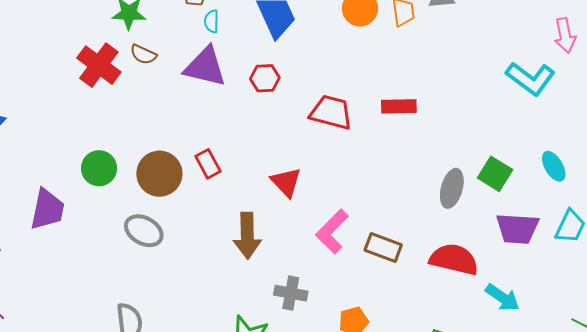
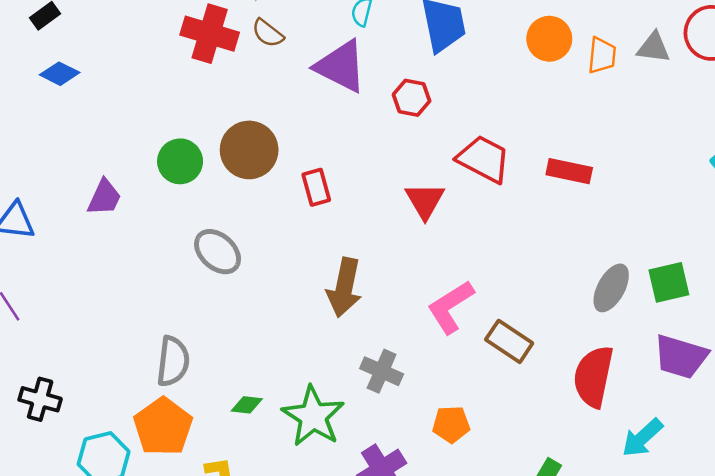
red cross: (99, 65) -> (210, 34), turned -33
brown circle: (159, 174) -> (249, 150), moved
green square: (495, 174) -> (669, 282), turned 32
red triangle: (286, 182) -> (425, 201), moved
purple trapezoid: (47, 209) -> (104, 197), size x0.7
red semicircle: (454, 259) -> (593, 376), turned -105
cyan arrow: (502, 298) -> (642, 438), turned 90

